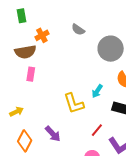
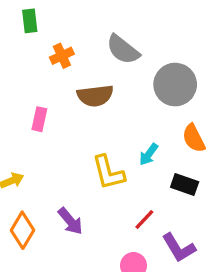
gray semicircle: (78, 30) -> (123, 50), size x1.5
brown semicircle: (25, 52) -> (95, 96), moved

